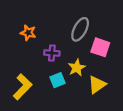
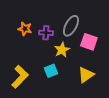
purple cross: (52, 53) -> (46, 33), moved
yellow star: (77, 68) -> (62, 50), moved

